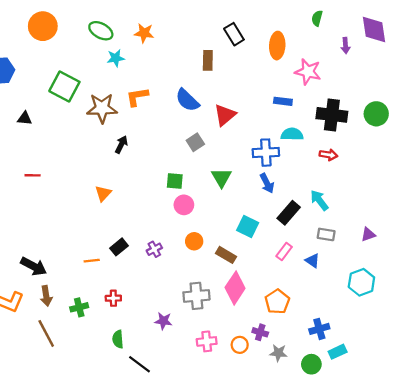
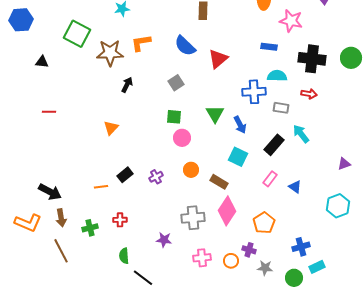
gray square: (195, 142) -> (176, 83), moved
blue arrow: (267, 183) -> (240, 125), moved
gray rectangle: (326, 234) -> (281, 108), moved

